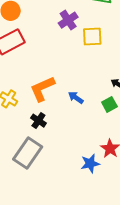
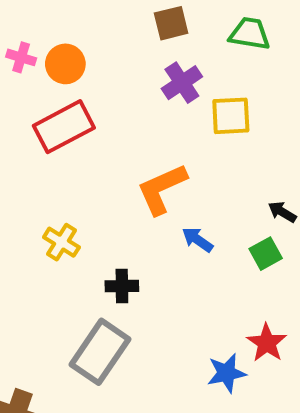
orange L-shape: (42, 89) -> (162, 189), moved
black cross: (38, 121) -> (122, 286), turned -35

